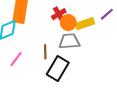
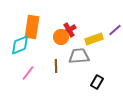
orange circle: (68, 23) -> (61, 37), moved
black rectangle: (58, 68) -> (97, 82), moved, size x0.6

